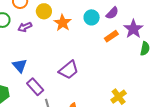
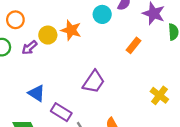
yellow circle: (44, 11) -> (48, 35), moved
orange rectangle: (111, 36) -> (133, 45), moved

